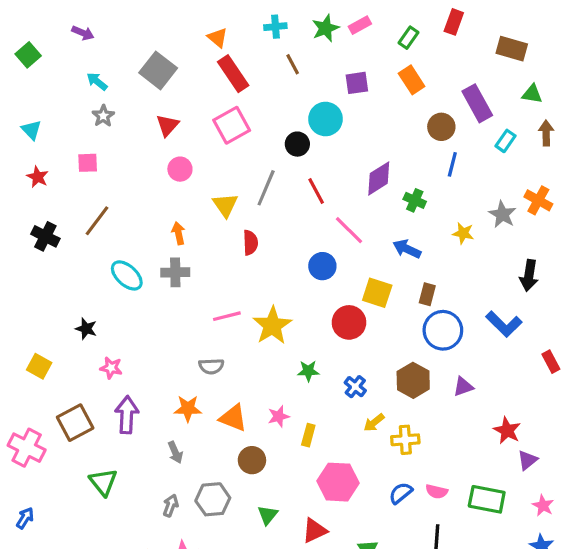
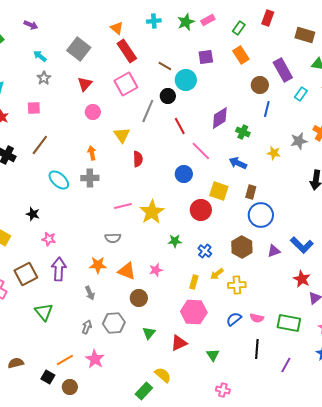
brown line: (293, 64) -> (165, 66), moved, turned -32
gray line: (266, 188) -> (148, 111), moved
gray star: (502, 214) -> (299, 141), turned 30
blue L-shape: (504, 324) -> (302, 245), moved
yellow rectangle: (308, 435) -> (194, 282), moved

